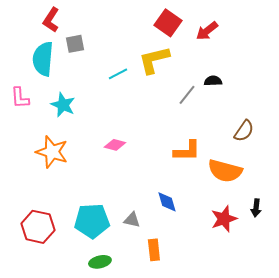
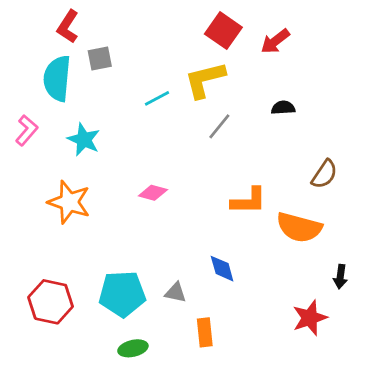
gray line: (187, 95) -> (219, 126), moved
pink L-shape: (20, 98) -> (27, 130), turned -135
red star: (224, 219) -> (310, 318), moved

